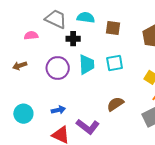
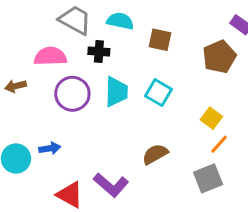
pink semicircle: (31, 35) -> (50, 56), moved, size x1.5
cyan square: (115, 63) -> (158, 93), turned 36
blue arrow: (58, 110) -> (50, 148), moved

